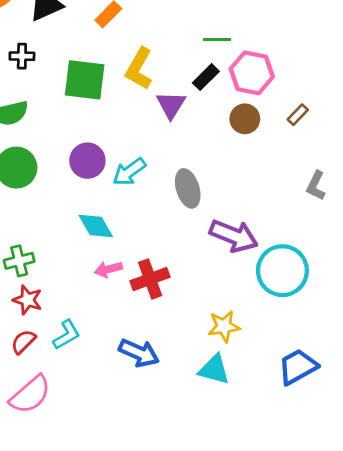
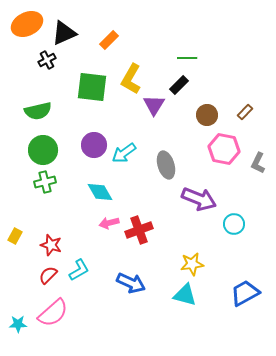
black cross: (22, 56) -> (47, 60), moved, turned -30
pink hexagon: (252, 73) -> (224, 149), moved
green cross: (19, 261) -> (45, 182), moved
cyan circle: (282, 271) -> (234, 224), size x0.6

